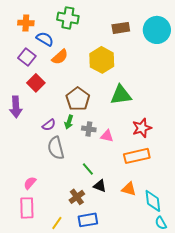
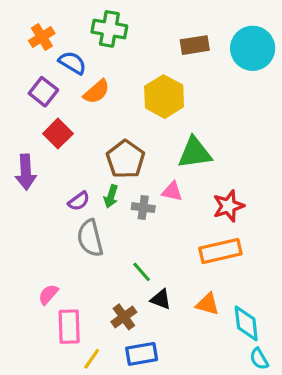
orange cross: (26, 23) -> (42, 37), turned -35
pink triangle: (107, 136) -> (172, 191), moved
pink rectangle: (27, 208) -> (69, 327), moved

